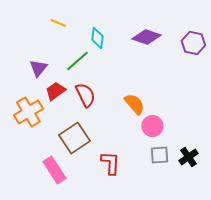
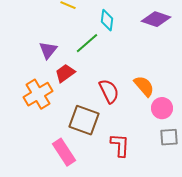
red semicircle: (85, 95) -> (109, 91), moved
brown square: (74, 138) -> (84, 120), turned -36

